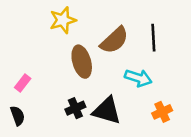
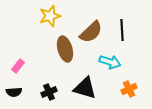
black cross: (75, 108) -> (49, 92), moved
black semicircle: (18, 116) -> (14, 92), turned 105

